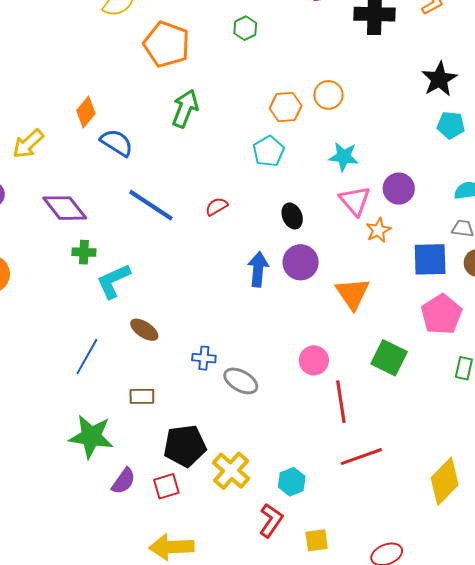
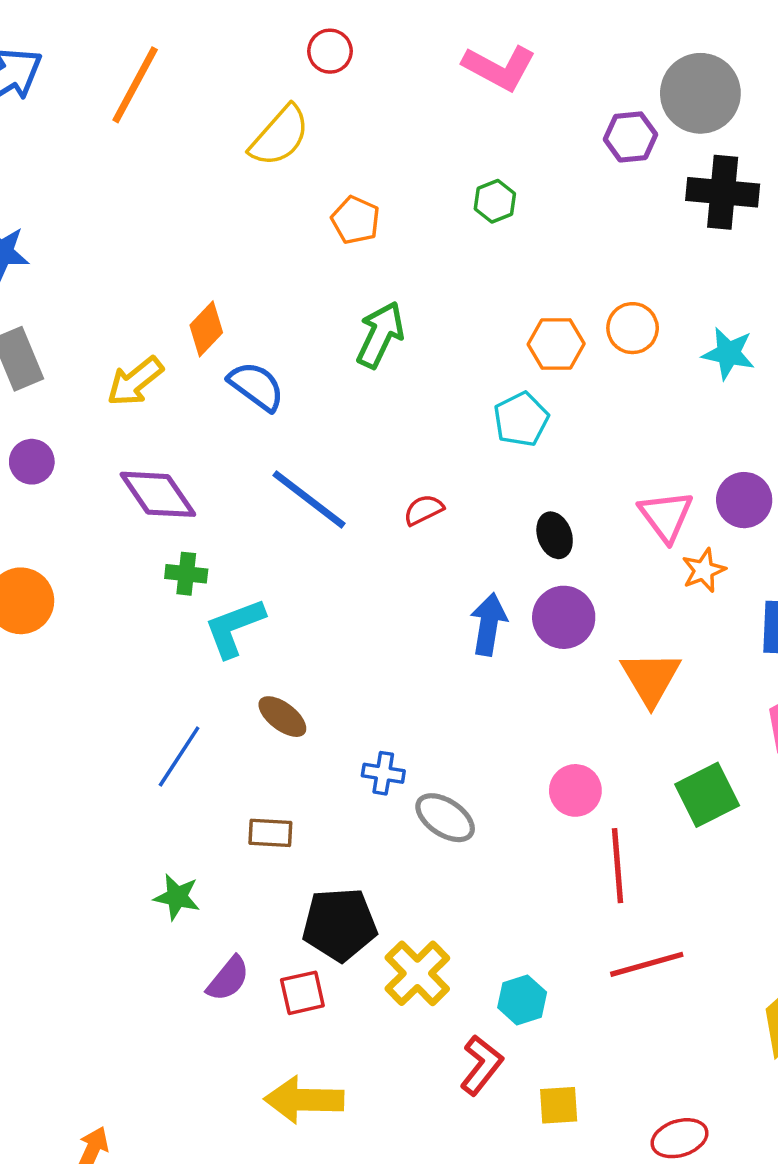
orange pentagon: (167, 44) -> (355, 220), size x0.6
yellow arrow: (28, 144) -> (135, 381), moved
cyan star: (344, 157) -> (728, 353), moved
green square: (389, 358) -> (707, 795), turned 33
green star: (91, 437) -> (177, 897), size x0.6

